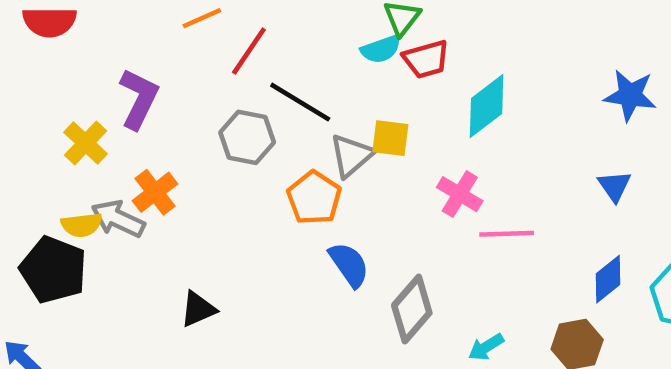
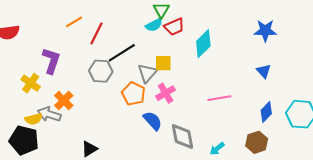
black line: (300, 102) -> (122, 53), turned -56
pink cross: (460, 194) -> (166, 93), moved, turned 36
gray diamond: (412, 309) -> (183, 137), turned -44

